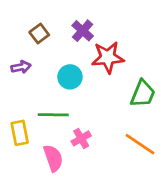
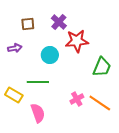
brown square: (39, 34) -> (28, 24), turned 32
yellow rectangle: (20, 133) -> (14, 95), turned -48
pink cross: (81, 138) -> (77, 99), moved

